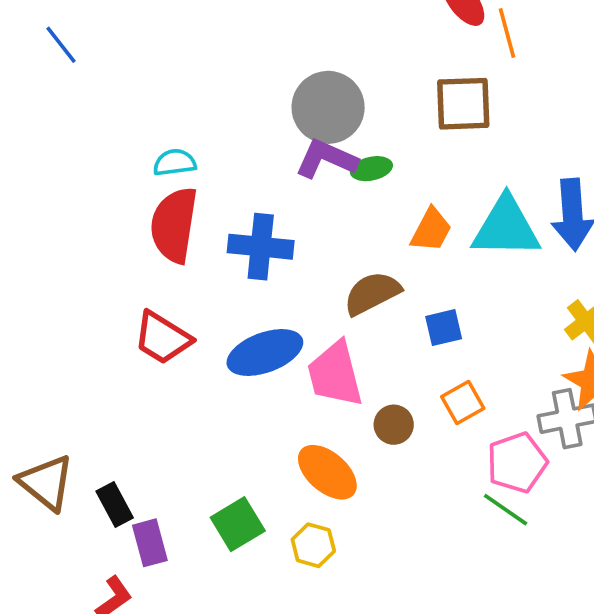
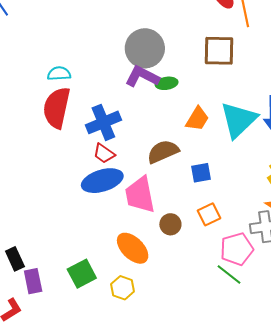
cyan triangle: (506, 227) -> (238, 120), turned -48
blue cross: (261, 247) -> (103, 122), turned -32
red trapezoid: (162, 338) -> (104, 153), moved, size x0.7

